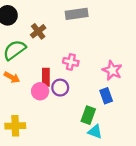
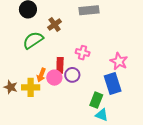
orange arrow: (12, 77) -> (41, 75), moved, turned 80
blue rectangle: (106, 96) -> (113, 83), size x1.5
yellow cross: (15, 126) -> (31, 87), moved

